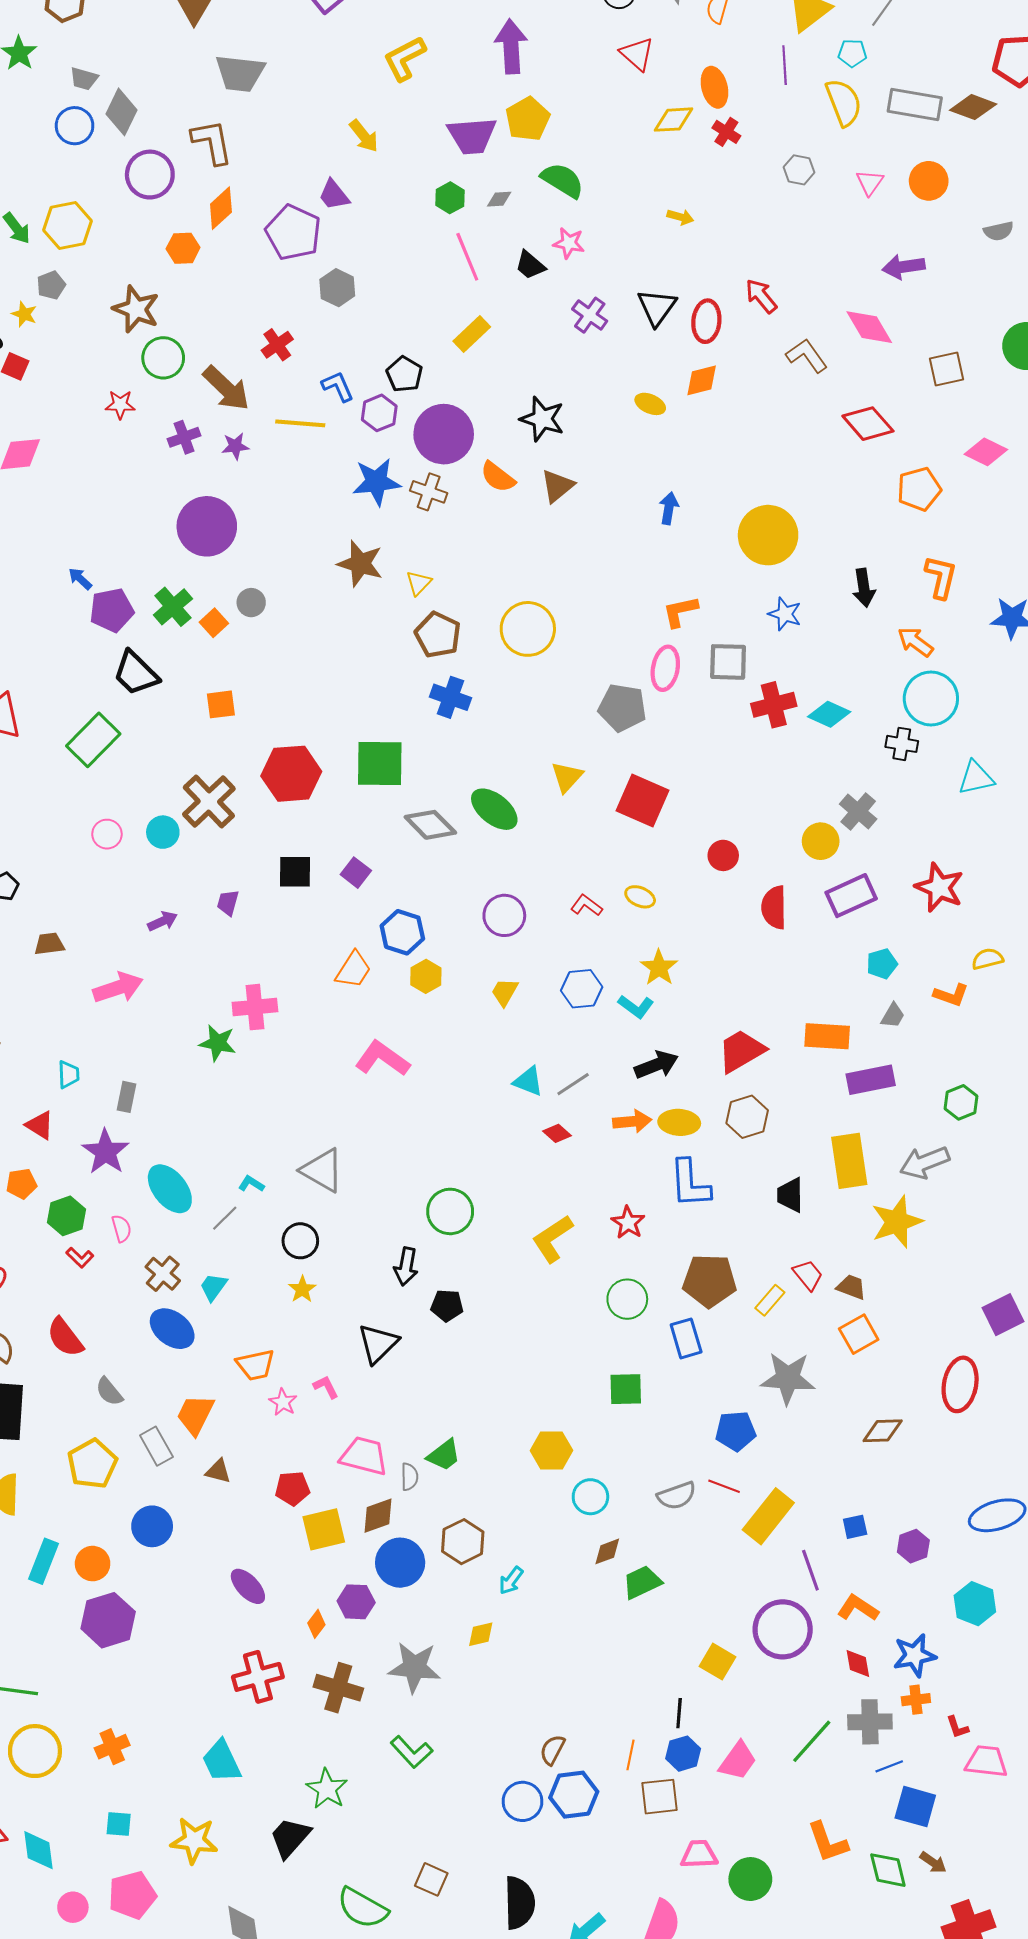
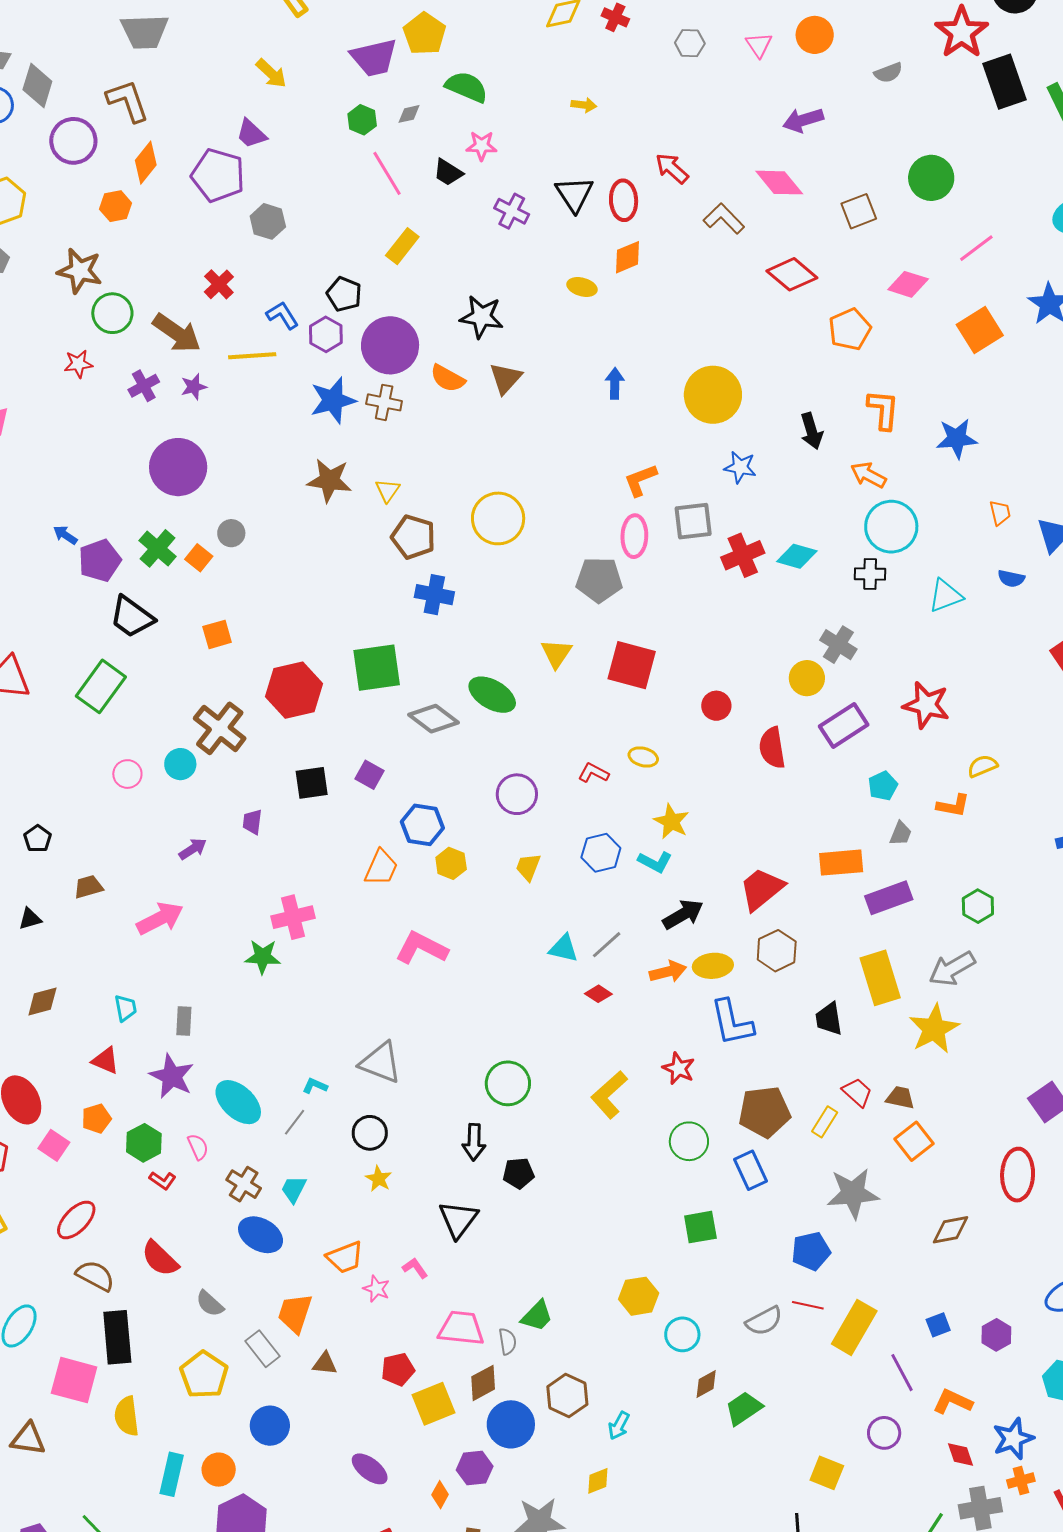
purple circle: (783, 1629) -> (884, 1433), size x0.6

